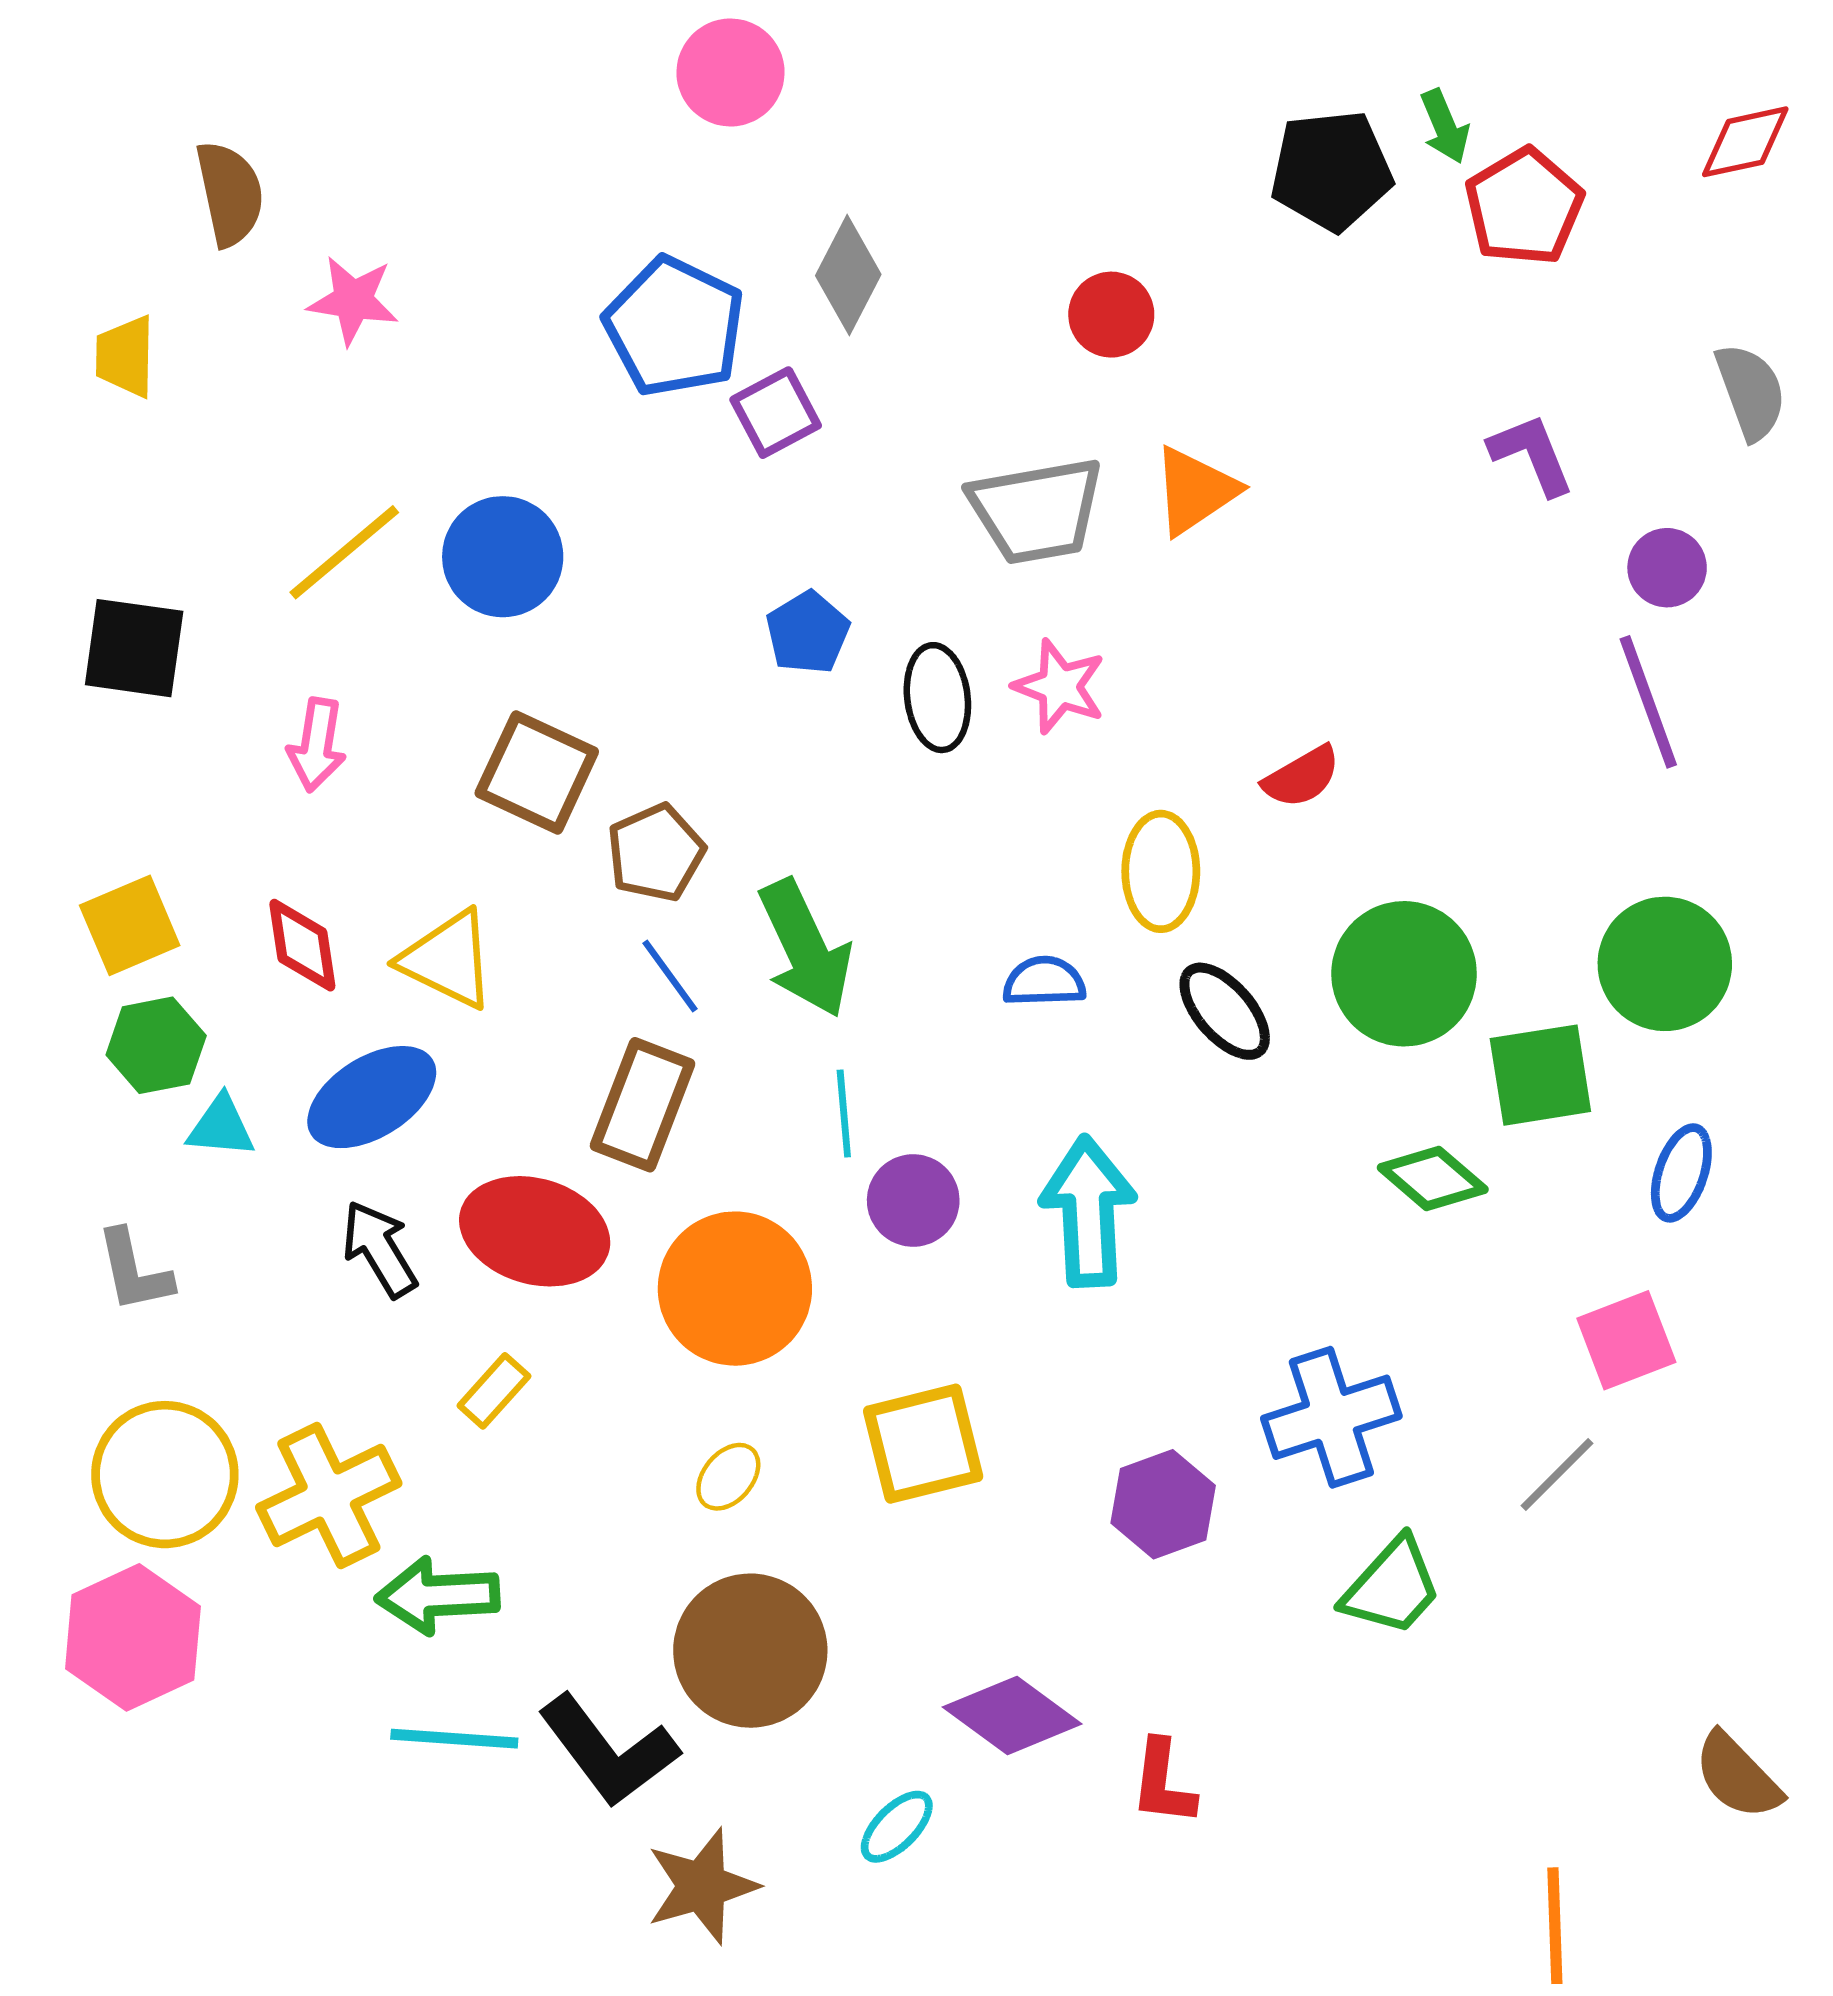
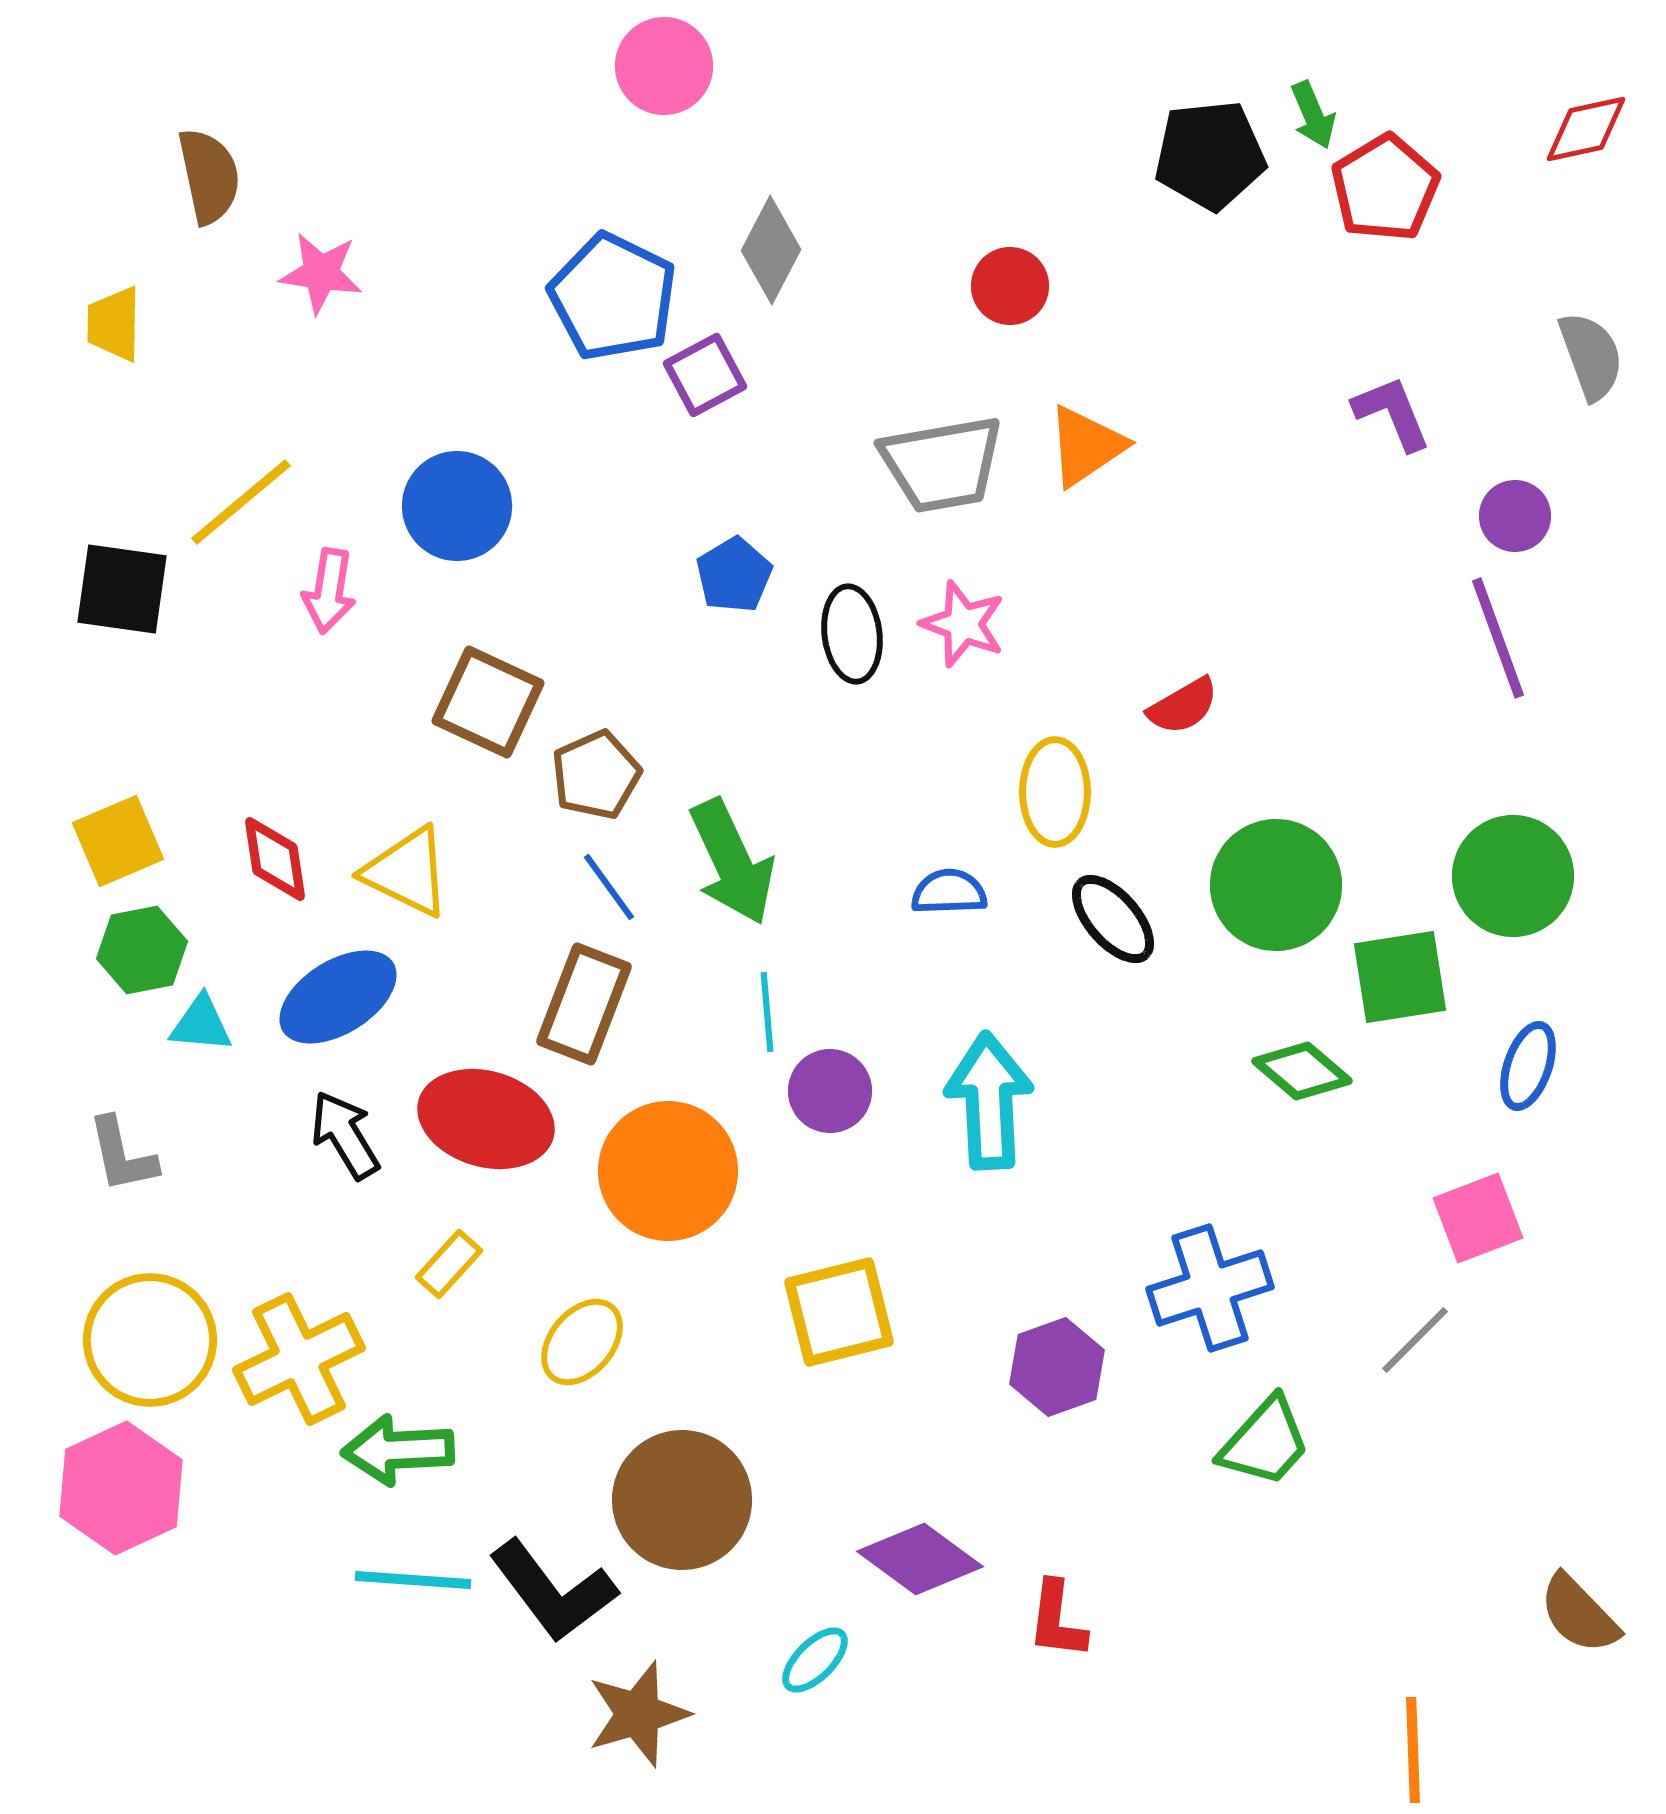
yellow line: (344, 552) -> (241, 502), moved
pink arrow: (317, 745) -> (329, 591), moved
yellow ellipse: (728, 1477) -> (582, 1342), moved, size x1.4

